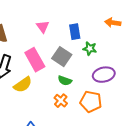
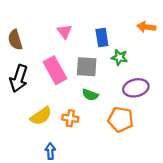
gray square: (62, 57) -> (87, 67), turned -30
yellow semicircle: (23, 85) -> (41, 116), moved
orange cross: (61, 101) -> (70, 118), moved, turned -32

